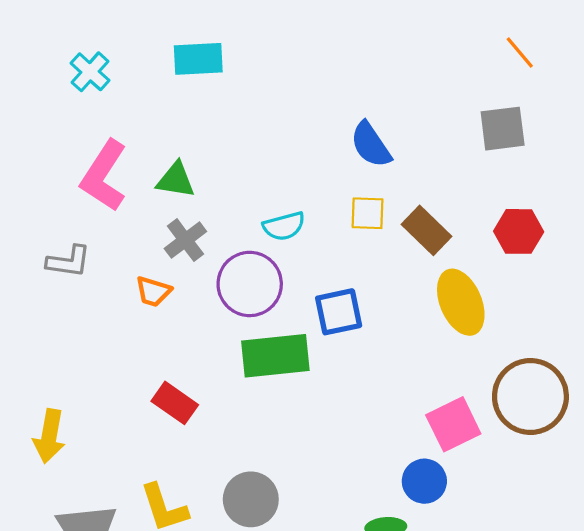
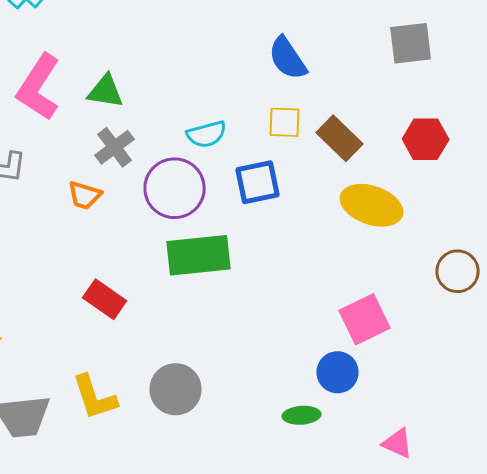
yellow ellipse: (461, 302) -> (372, 205), turned -48
blue square: (339, 312) -> (258, 182), moved
brown circle: (530, 396) -> (458, 271), moved, size x0.6

